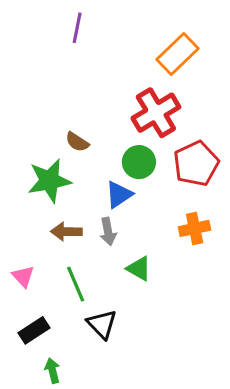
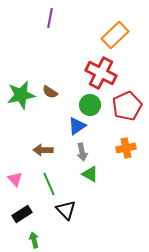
red cross: (156, 113) -> (101, 73), turned -32
green star: (49, 181) -> (21, 95), moved
gray arrow: (108, 232) -> (82, 152), moved

